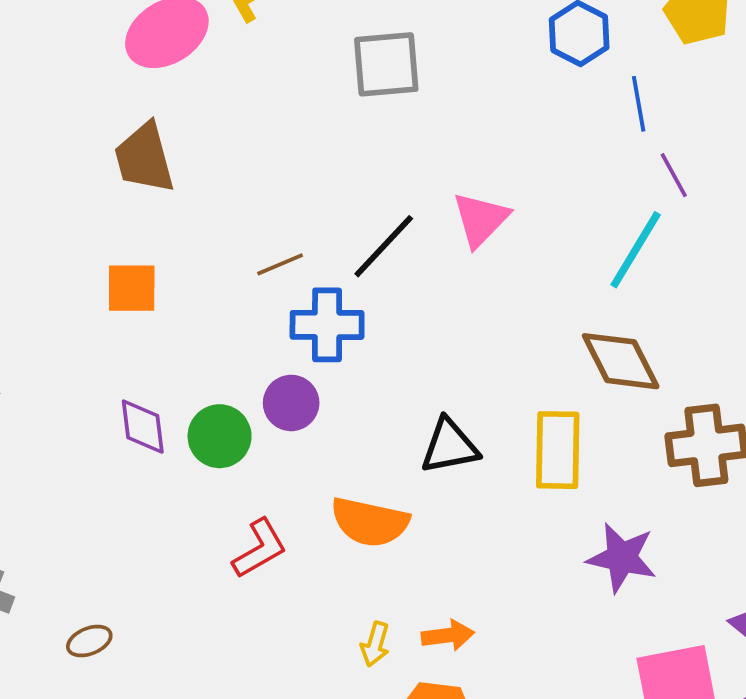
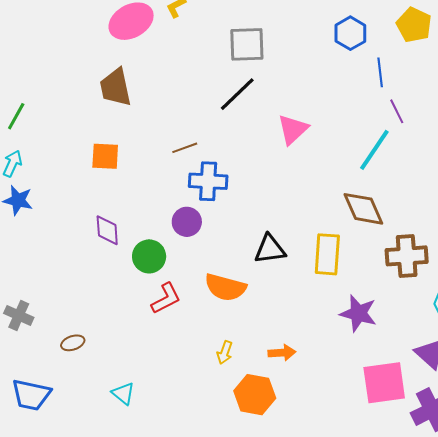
black line: (384, 246) -> (237, 94), moved
green circle: (220, 436) -> (149, 256), moved
orange arrow: (448, 635) -> (282, 353), moved

